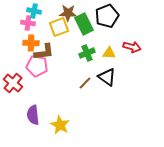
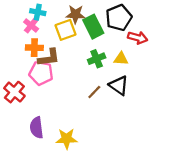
pink cross: (28, 23) -> (31, 25), turned 32
red arrow: (132, 47) -> (138, 38), moved
yellow star: (60, 125) -> (67, 139), turned -30

